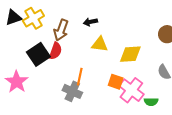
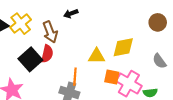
black arrow: (90, 22) -> (71, 14), moved
brown arrow: (61, 30) -> (50, 32), turned -35
yellow triangle: (100, 44) -> (96, 56), moved

